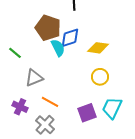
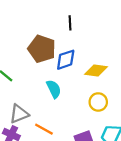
cyan semicircle: (58, 48) -> (54, 89), moved
gray triangle: (34, 78) -> (19, 114), moved

